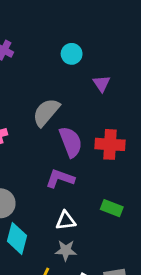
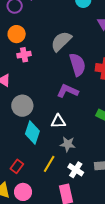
white triangle: (66, 221) -> (58, 121), moved

